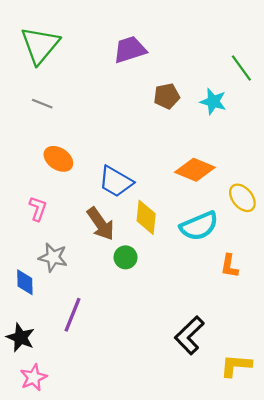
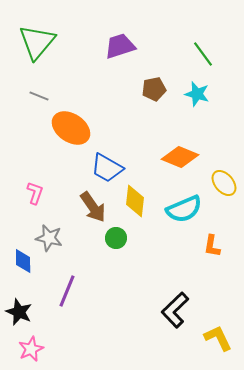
green line: (241, 68) -> (203, 54), moved
orange ellipse: (58, 159) -> (71, 128), moved, size x1.4
yellow L-shape: (236, 366) -> (218, 338), turned 60

